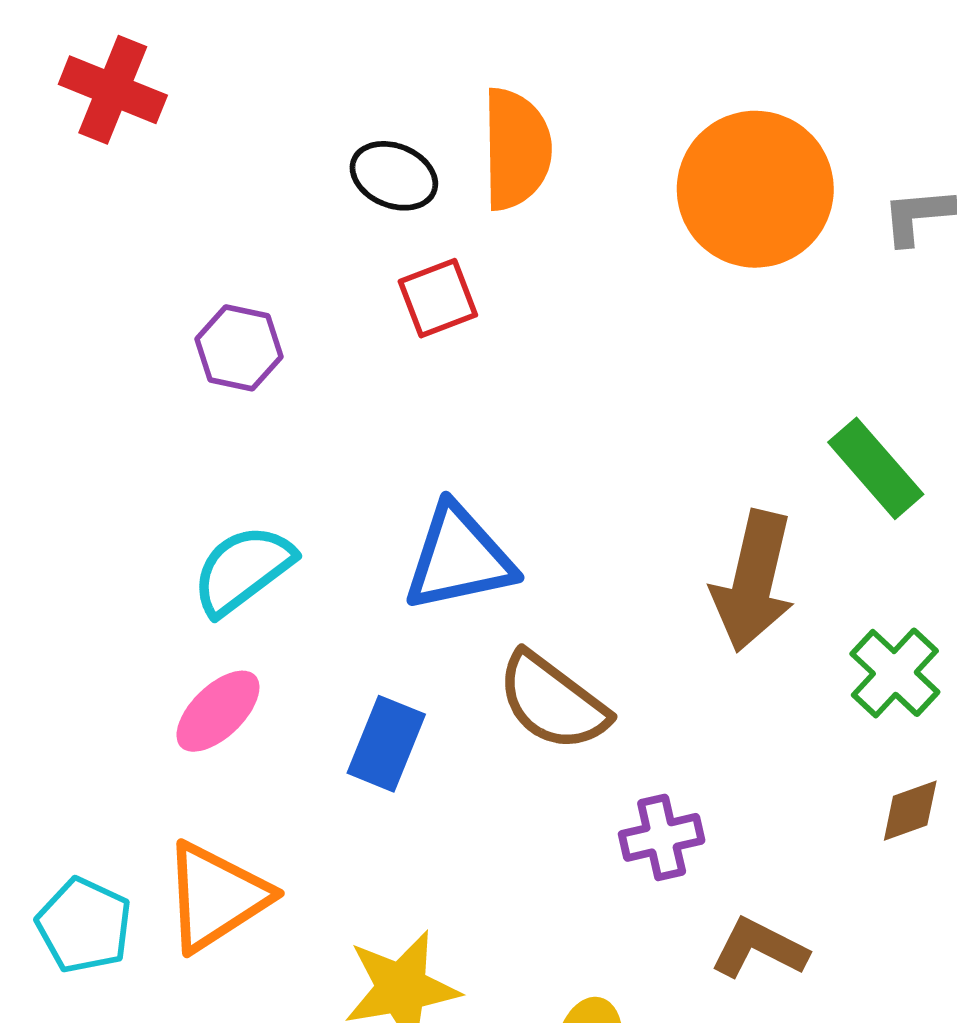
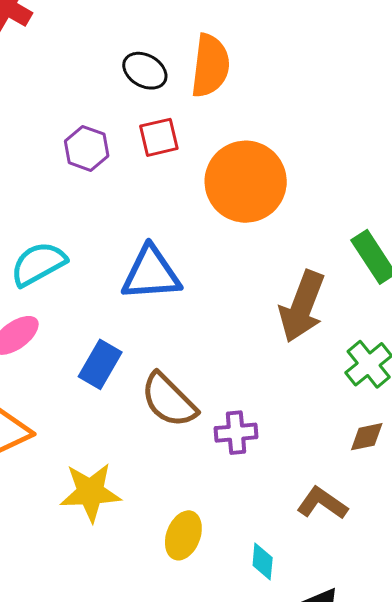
orange circle: (755, 189) -> (246, 182), moved
purple hexagon: (239, 348) -> (87, 148), moved
brown semicircle: (553, 702) -> (169, 400), moved
brown L-shape: (759, 948) -> (322, 503), moved

